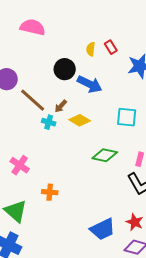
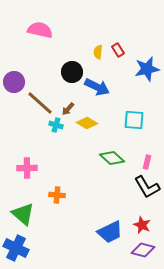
green diamond: (105, 155) -> (112, 158), turned 30
pink cross: (20, 165) -> (27, 168), turned -36

